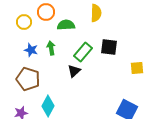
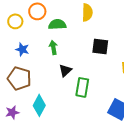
green arrow: (51, 48) -> (53, 47), moved
green rectangle: (83, 52) -> (82, 87), moved, turned -30

